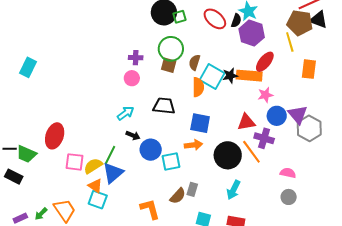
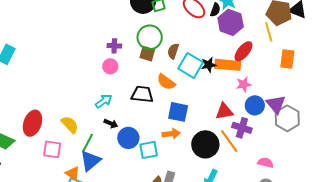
orange semicircle: (198, 87) -> (166, 82), moved, turned 126
yellow semicircle: (93, 166) -> (70, 125), moved, turned 78

